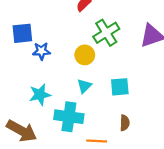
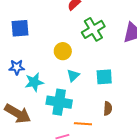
blue star: (41, 51) -> (17, 67), moved
yellow circle: (85, 55) -> (63, 51), moved

